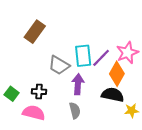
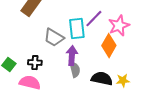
purple line: (101, 58) -> (94, 19), moved
black semicircle: (113, 95) -> (102, 79), moved
gray semicircle: (75, 111) -> (75, 70), moved

